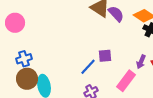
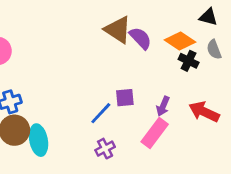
purple arrow: (141, 62) -> (163, 106), moved

